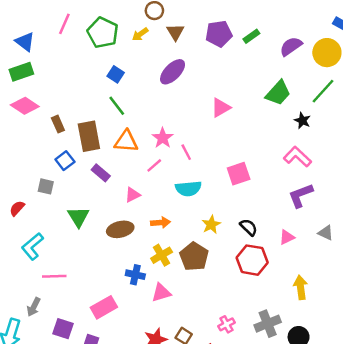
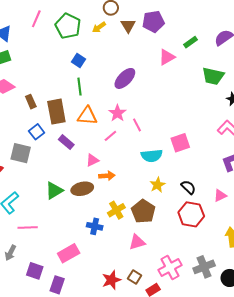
purple pentagon: (219, 34) -> (153, 22), moved
green rectangle: (251, 36) -> (190, 42), moved
purple ellipse: (173, 72) -> (125, 78), moved
green trapezoid: (278, 93) -> (213, 76), turned 60
green line: (117, 106) -> (79, 87), turned 30
pink triangle: (221, 108) -> (167, 57), moved
gray square: (46, 186) -> (21, 153), size x1.5
cyan semicircle: (188, 189) -> (152, 156), moved
green triangle: (78, 217) -> (54, 191), moved, turned 30
orange arrow: (160, 223) -> (107, 176), moved
pink triangle: (161, 293) -> (137, 242), moved
pink cross: (226, 324) -> (170, 267), size x1.6

